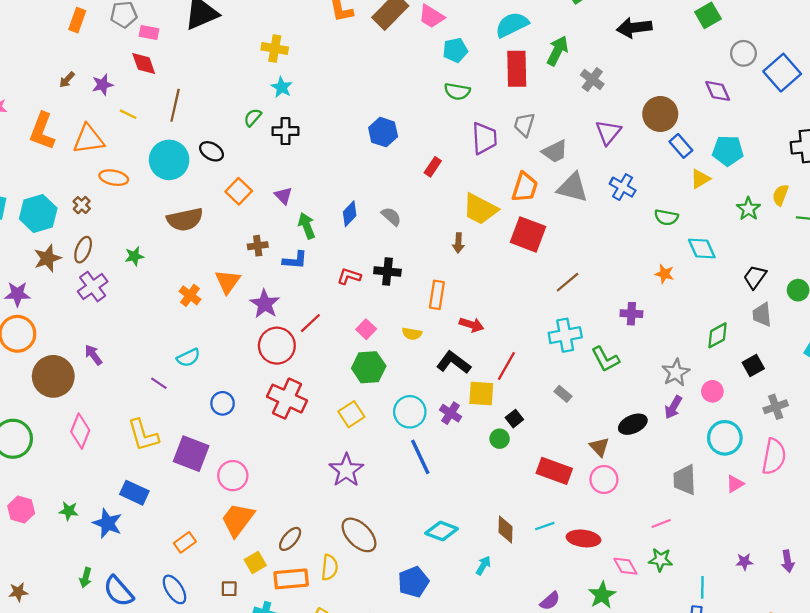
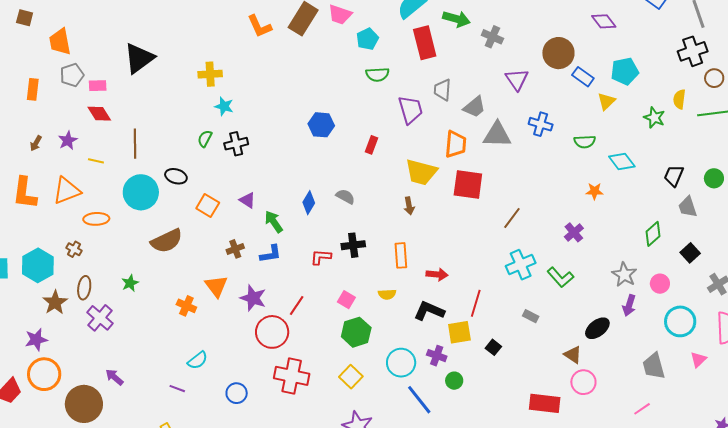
green arrow: (557, 51) -> (456, 19), turned 92
purple cross: (631, 314) -> (574, 232), turned -30
green circle: (500, 439) -> (454, 381), moved
red rectangle: (554, 471) -> (545, 403), moved

